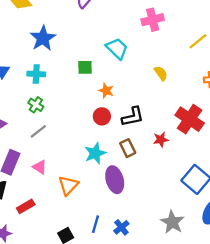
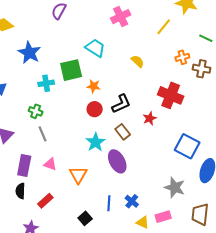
green square: (85, 67) -> (71, 70), size x1.6
cyan cross: (36, 74) -> (46, 83), moved
gray line: (38, 131) -> (43, 134), turned -63

